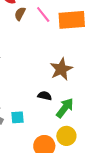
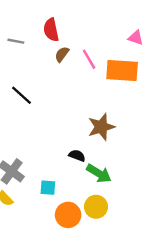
green arrow: (65, 108) -> (99, 173), turned 75
cyan square: (18, 117) -> (48, 188), moved

